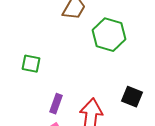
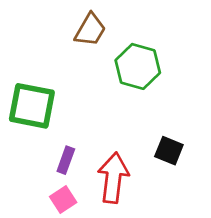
green square: (31, 64) -> (32, 106), size x1.8

